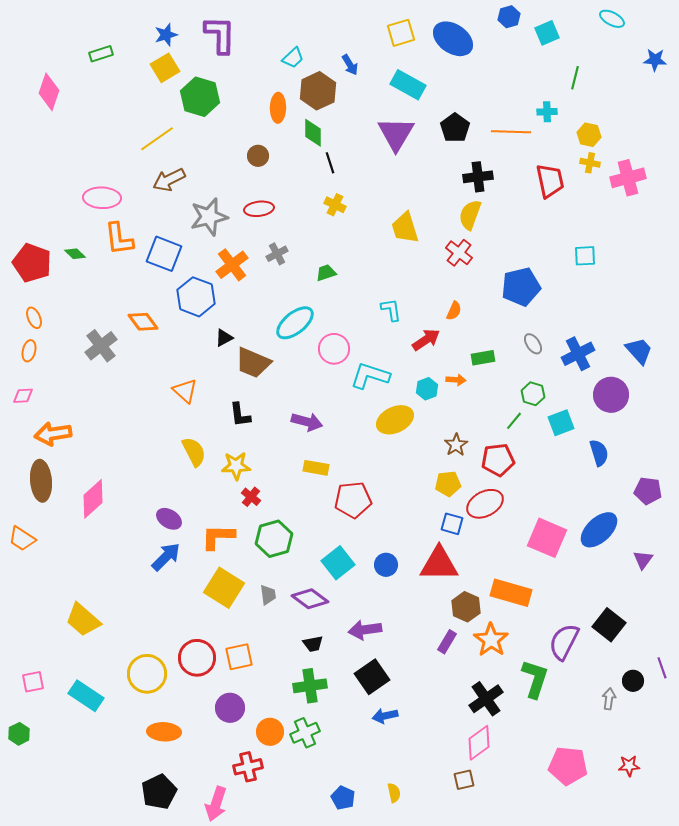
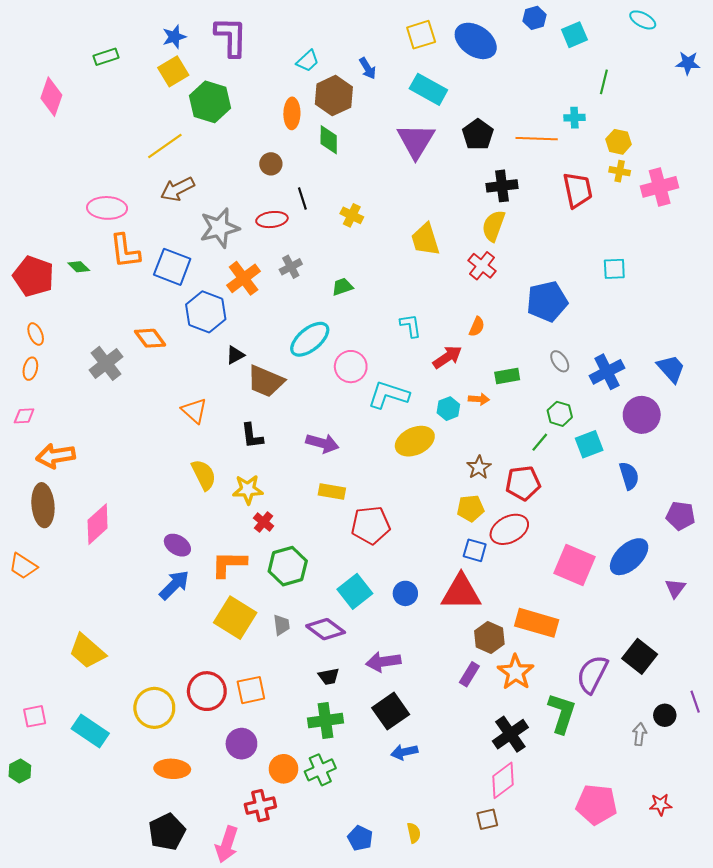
black line: (330, 163) -> (302, 199), moved

